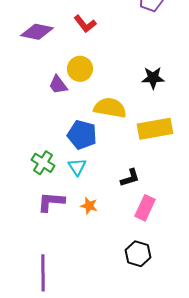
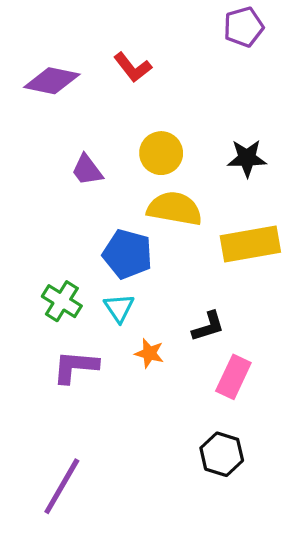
yellow circle: (80, 69) -> (161, 153), moved
orange star: (89, 206) -> (149, 353), moved
purple line: (43, 273) -> (62, 486), turned 30

